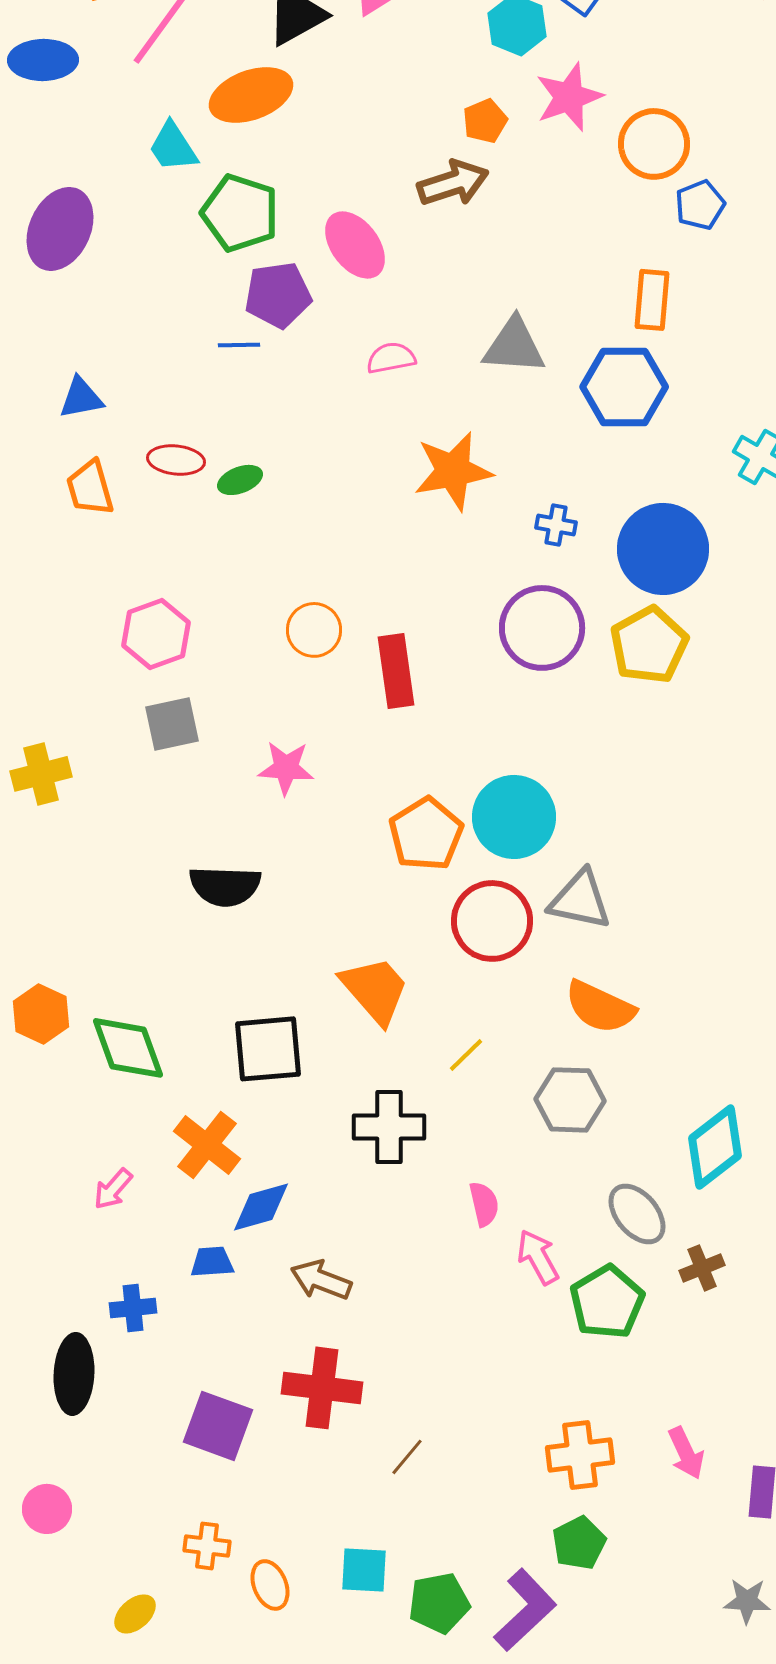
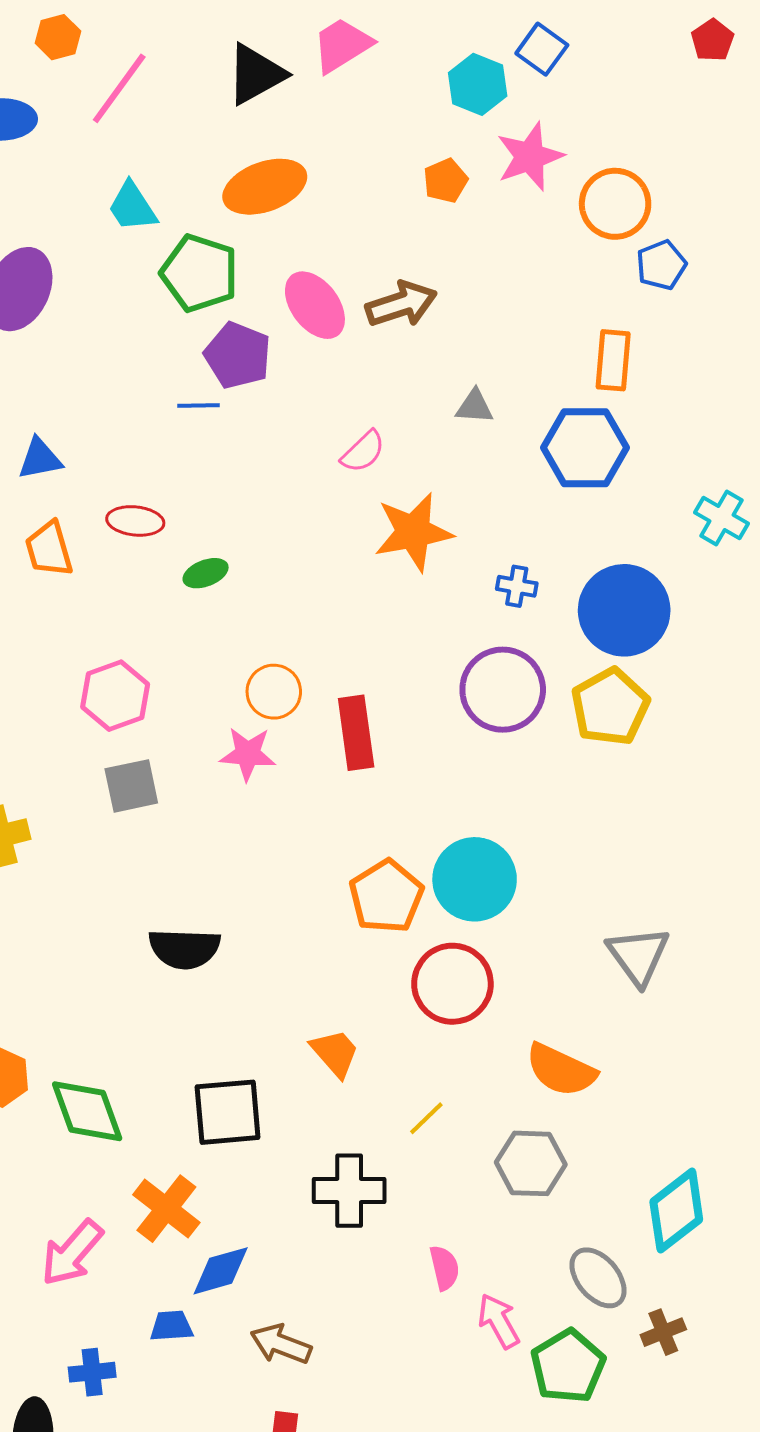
orange ellipse: (251, 95) -> (265, 187), moved
brown arrow: (453, 183) -> (401, 304), moved
purple pentagon: (278, 295) -> (238, 355), turned 30
gray triangle: (514, 346) -> (475, 407), size x0.6
pink semicircle: (391, 358) -> (363, 452), moved, turned 147
green ellipse: (240, 480) -> (206, 573), moved
pink star: (286, 768) -> (248, 754), moved
gray triangle: (580, 900) -> (638, 956), moved, turned 42
orange trapezoid: (375, 990) -> (335, 1053), size x0.7
pink arrow: (113, 1189) -> (72, 1253), size x1.6

